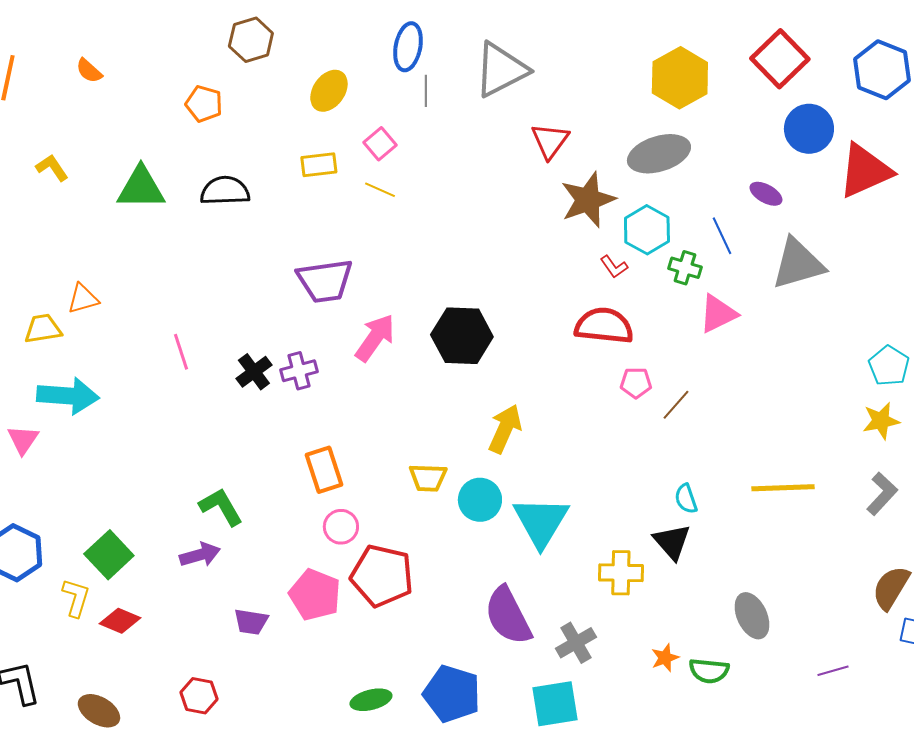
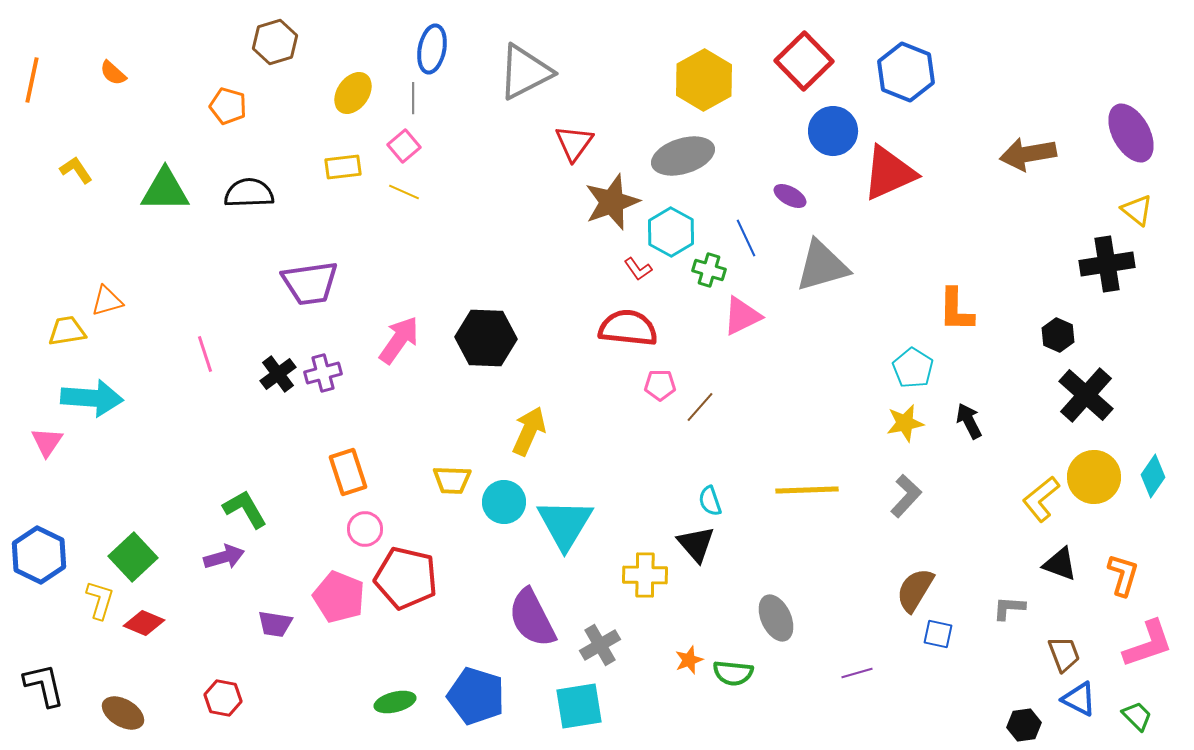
gray line: (426, 91) -> (413, 98), moved
purple trapezoid: (325, 281) -> (310, 283), moved

